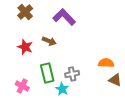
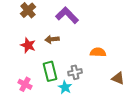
brown arrow: (49, 41) -> (52, 39), turned 152
orange semicircle: (106, 63) -> (98, 52), moved

